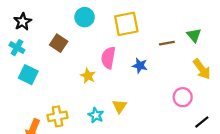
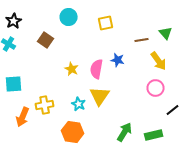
yellow square: (126, 24) -> (106, 23), size x0.7
pink semicircle: (108, 58) -> (97, 69), moved
yellow arrow: (202, 69) -> (159, 61), moved
cyan square: (28, 75) -> (14, 84), moved, turned -30
yellow triangle: (120, 106) -> (100, 96), size x1.5

